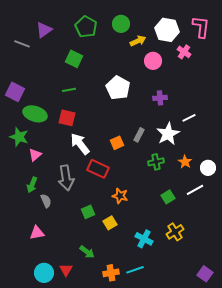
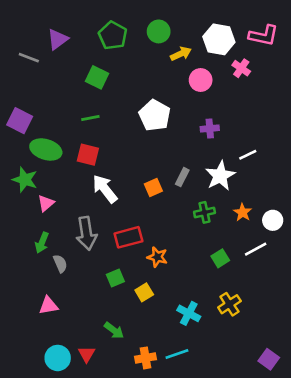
pink L-shape: (201, 27) -> (264, 35), turned 95
red rectangle: (98, 169) -> (128, 237), moved, turned -40

